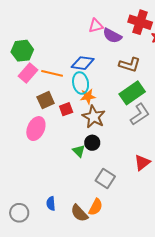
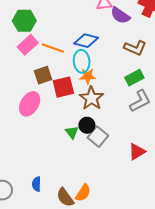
green rectangle: (132, 93) -> (134, 78), size x0.7
red square: (66, 109) -> (63, 87), size x1.5
gray square: (105, 179) -> (98, 137), moved

